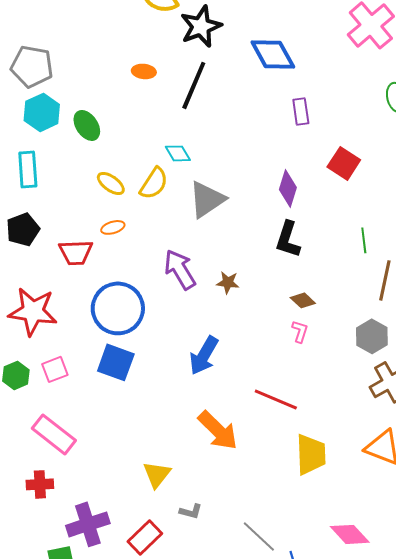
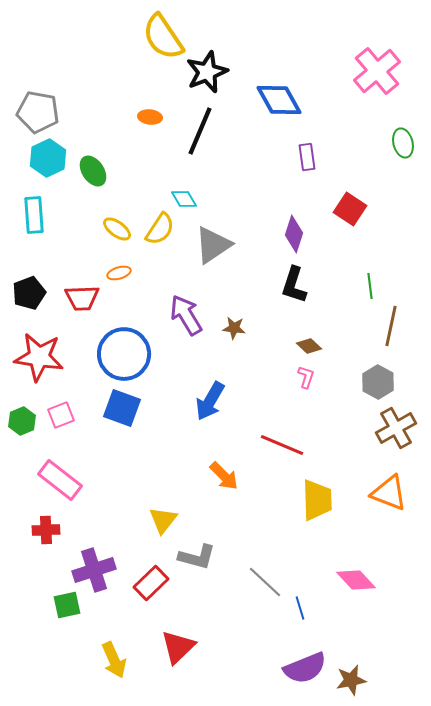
black pentagon: (23, 229) -> (29, 293), moved
orange arrow: (218, 430) -> (224, 476), size x0.7
gray L-shape: (191, 511) -> (197, 557), size x1.6

